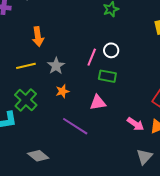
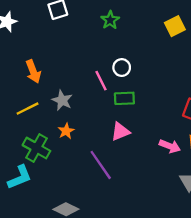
pink line: (92, 57) -> (101, 81), turned -36
orange star: (62, 91) -> (66, 131), moved
purple line: (75, 126) -> (101, 165), turned 36

